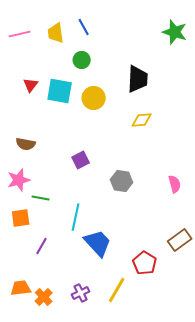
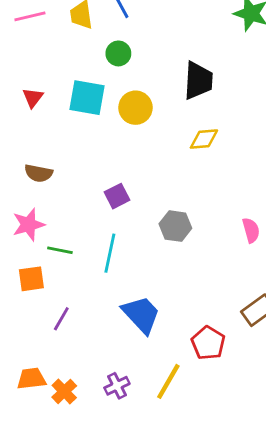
red triangle: (31, 85) -> (33, 98), moved
cyan line: (76, 217) -> (110, 253), moved

